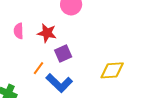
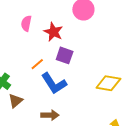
purple square: (63, 53) -> (65, 55), turned 30

